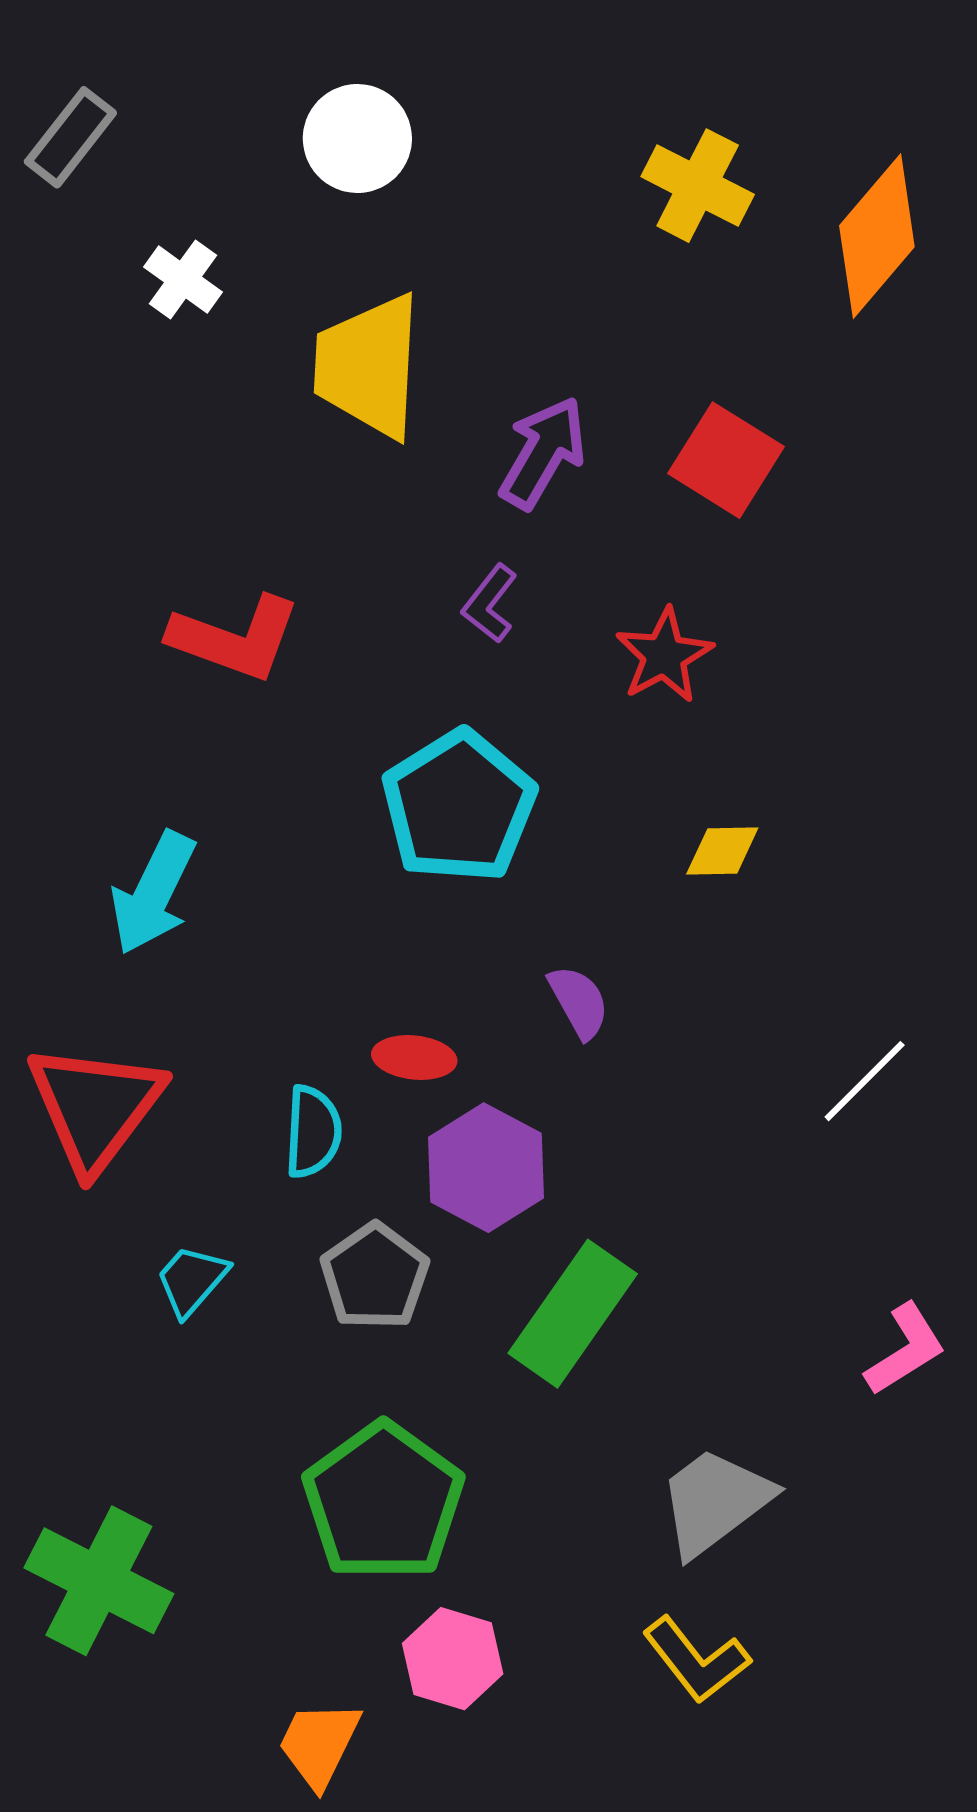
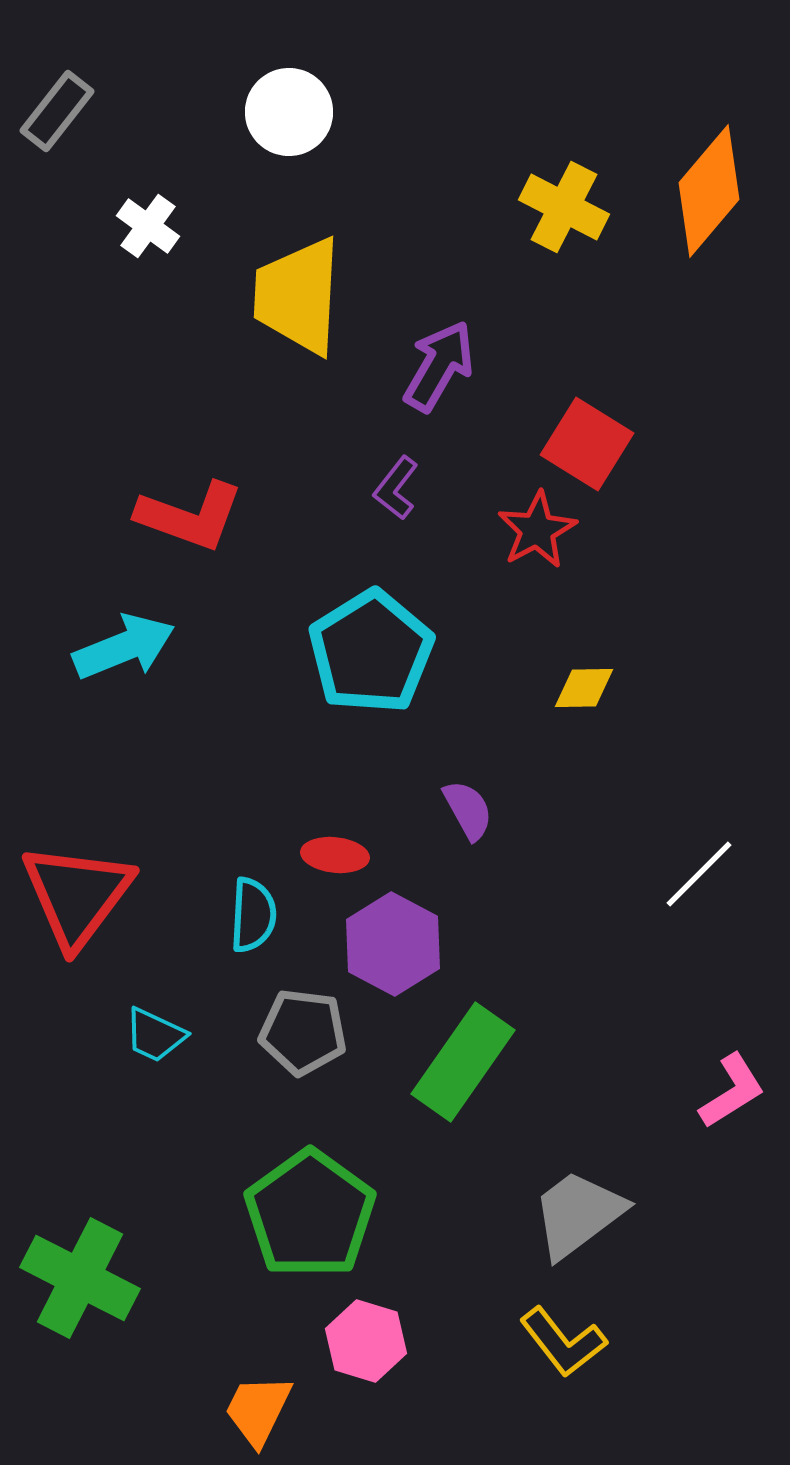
yellow cross: (698, 186) -> (564, 207), moved
red square: (726, 460) -> (587, 444), moved
cyan arrow: (153, 893) -> (124, 647), moved, turned -138
gray pentagon: (375, 1276) -> (303, 1032), turned -30
cyan trapezoid: (192, 1280) -> (155, 1035), turned -106

